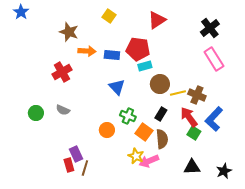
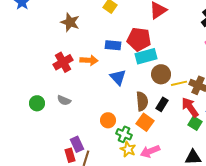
orange arrow: (87, 51) -> (89, 60), moved
cyan rectangle: (145, 66) -> (146, 56), size x1.5
green cross: (128, 116) -> (124, 134), moved
brown semicircle: (162, 139) -> (142, 101), moved
yellow star: (136, 156) -> (128, 149), moved

